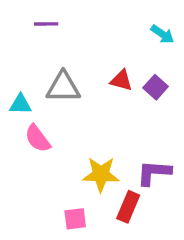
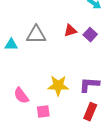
red triangle: (121, 80) -> (70, 31), turned -32
pink semicircle: (38, 138) -> (21, 96), moved
red rectangle: (128, 207) -> (90, 112), moved

